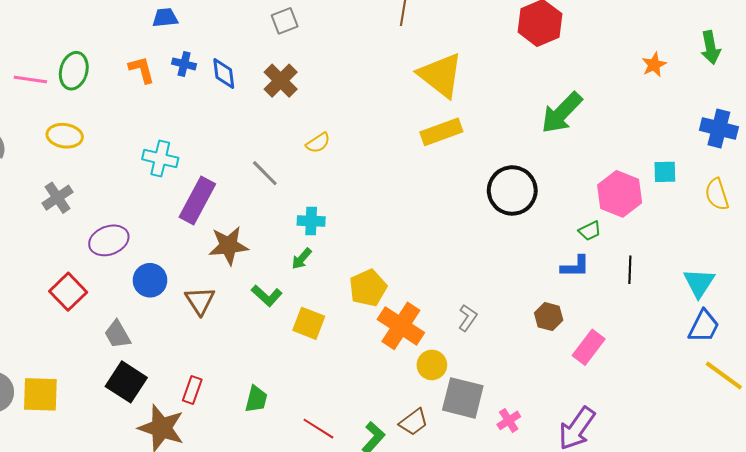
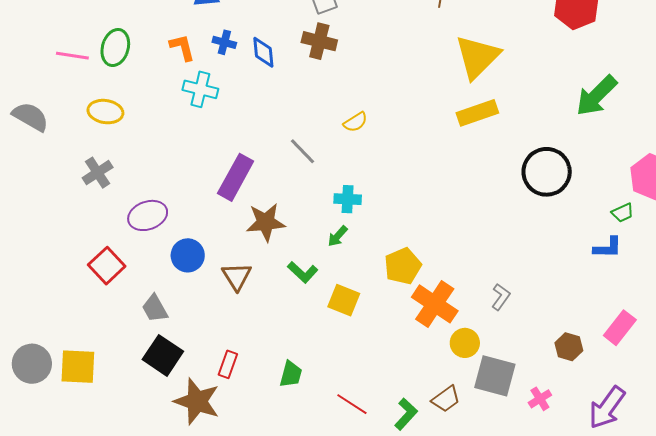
yellow triangle: (441, 75) -> (477, 57), turned 36
brown cross: (281, 81) -> (319, 41), moved, turned -32
cyan cross: (160, 159) -> (200, 89), moved
brown hexagon: (549, 317) -> (569, 347), moved

